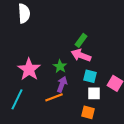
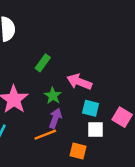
green rectangle: (81, 40) -> (43, 63), moved
orange square: (88, 112) -> (78, 151), moved

